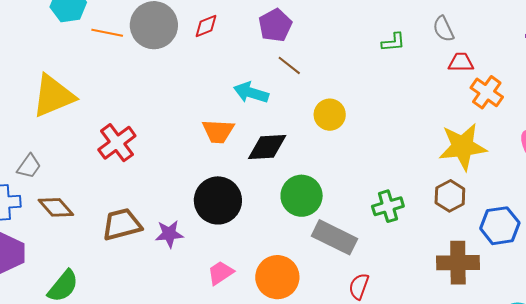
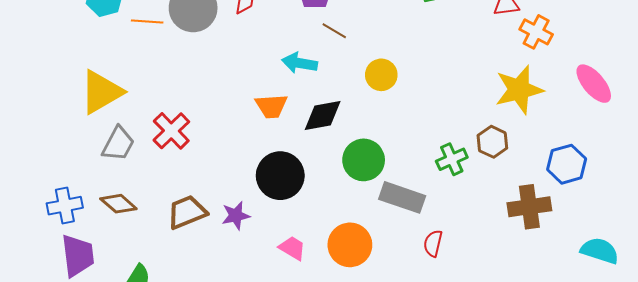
gray trapezoid: (29, 166) -> (118, 144), moved, size x1.4
brown hexagon: (450, 196) -> (492, 142), moved
pink trapezoid: (221, 273) -> (292, 248), turned 72

